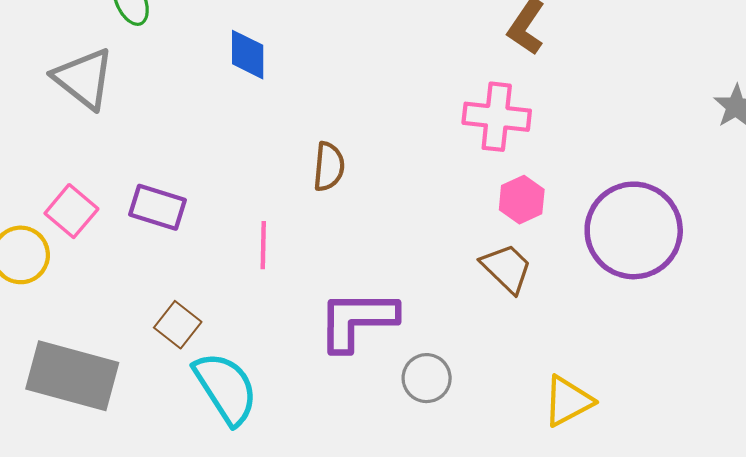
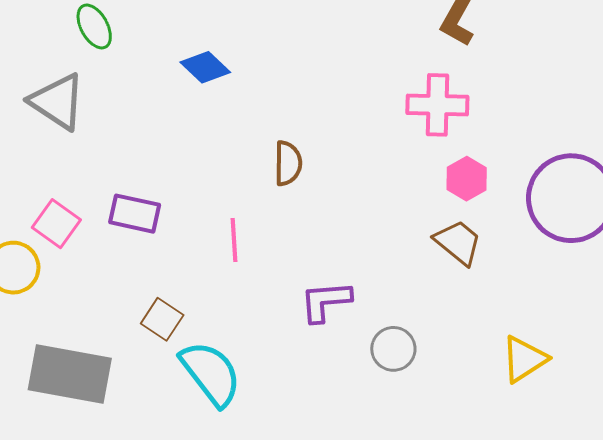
blue diamond: (248, 55) -> (205, 67), turned -42
purple L-shape: (357, 320) -> (326, 301), size x0.7

